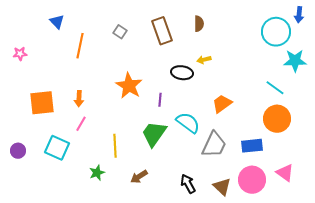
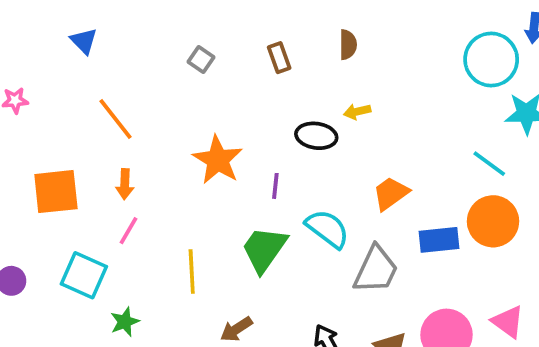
brown rectangle: (162, 31) -> (279, 58), size x0.6
orange line: (80, 46) -> (115, 119), moved, turned -50
blue rectangle: (252, 146) -> (439, 240), moved
green star: (97, 173) -> (125, 322), moved

